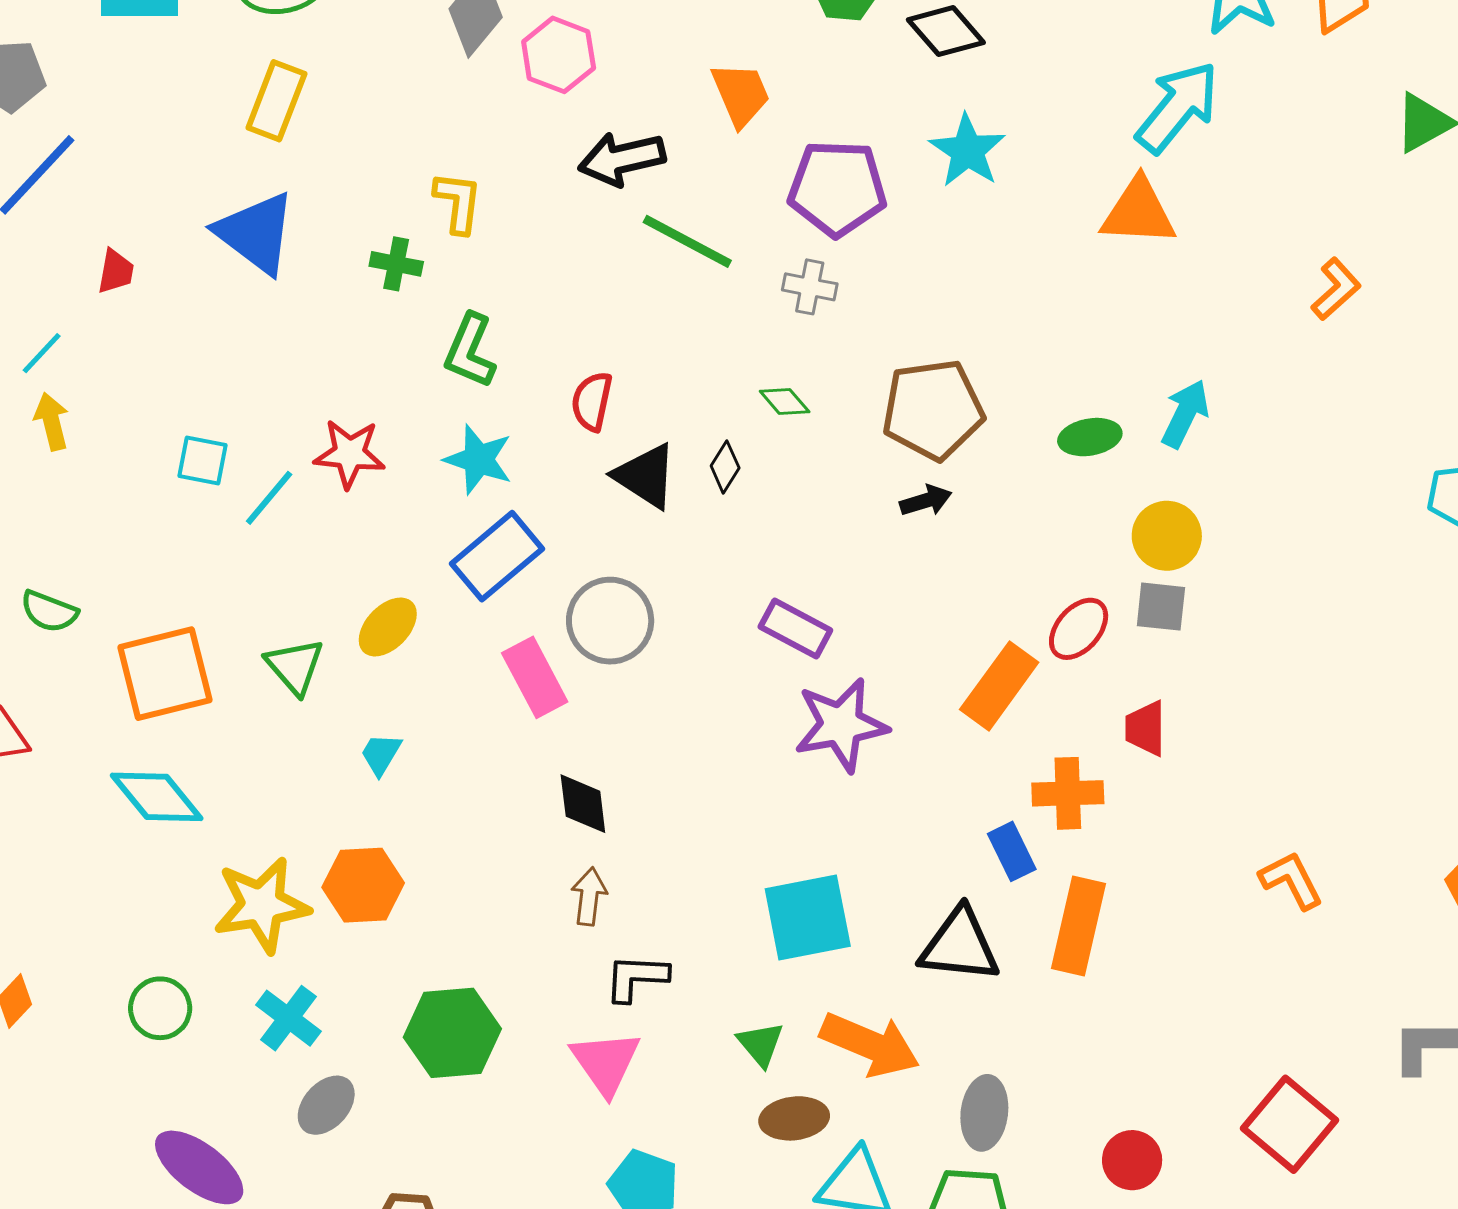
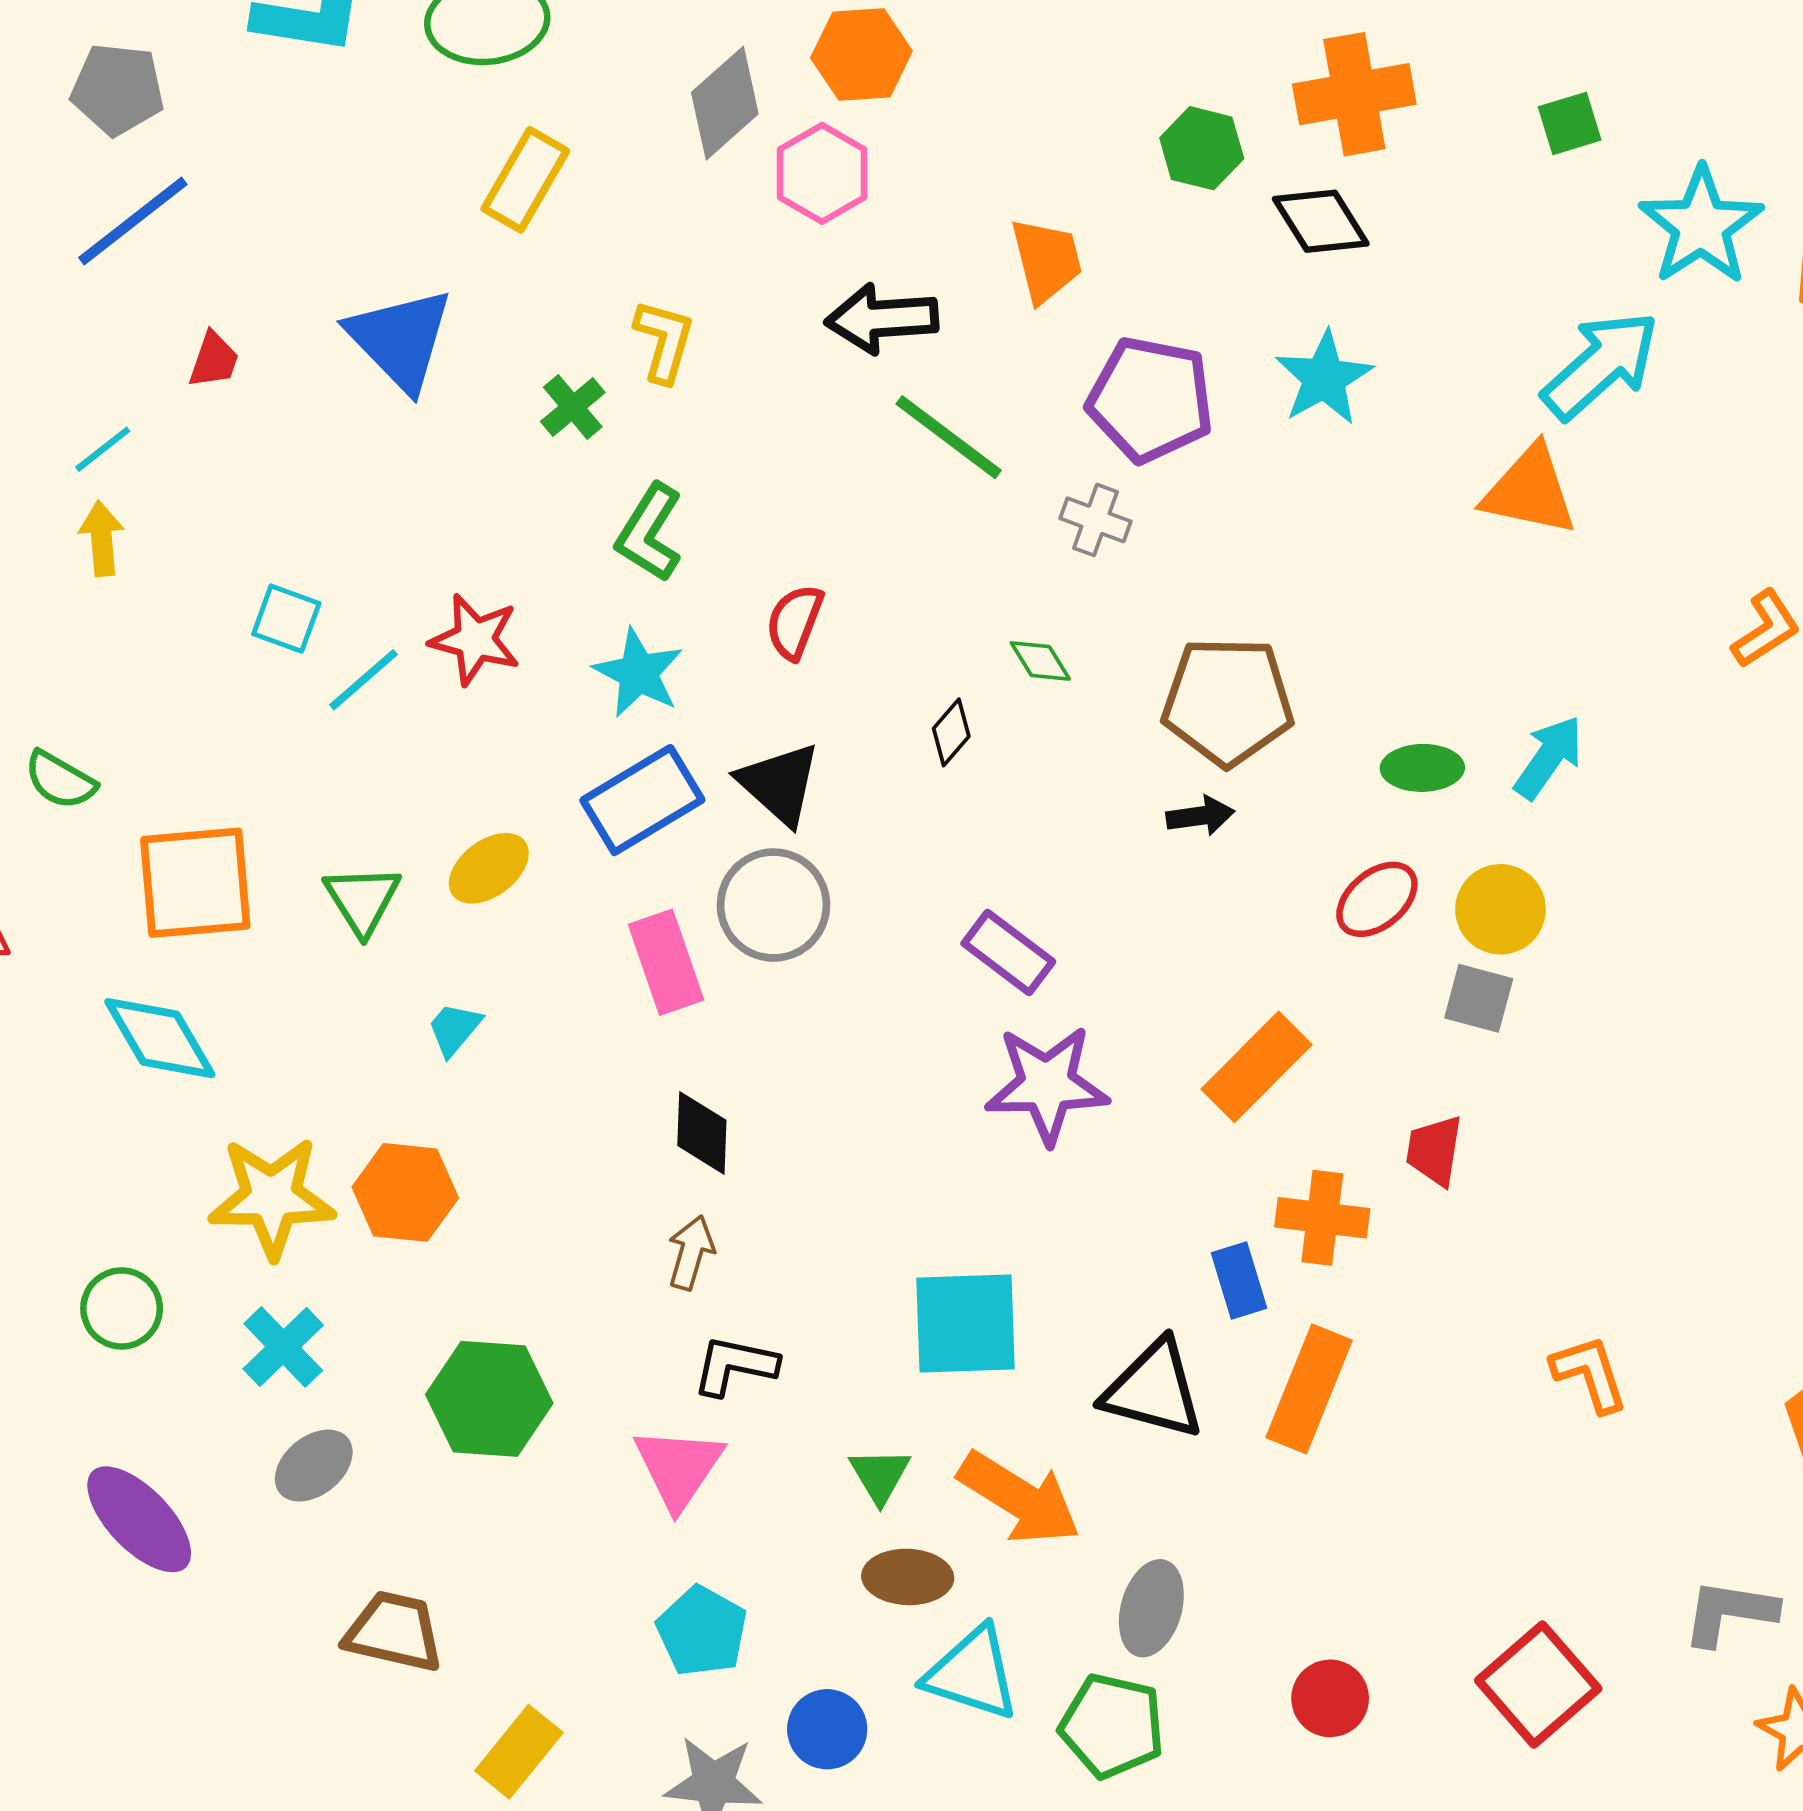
yellow rectangle: (276, 101) -> (525, 180), moved
green cross: (396, 264) -> (573, 407), turned 30
black triangle: (646, 476) -> (779, 784), moved
red ellipse: (1079, 629) -> (1377, 899), moved

